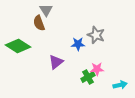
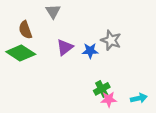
brown semicircle: (39, 23) -> (25, 30), moved
purple triangle: (56, 62) -> (65, 47), moved
pink star: (97, 69) -> (109, 99), moved

